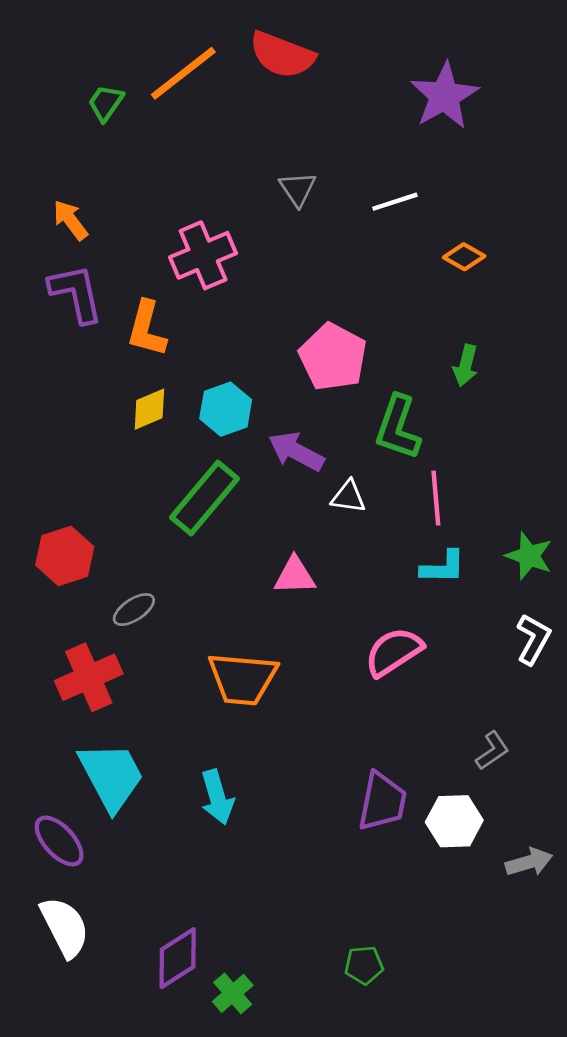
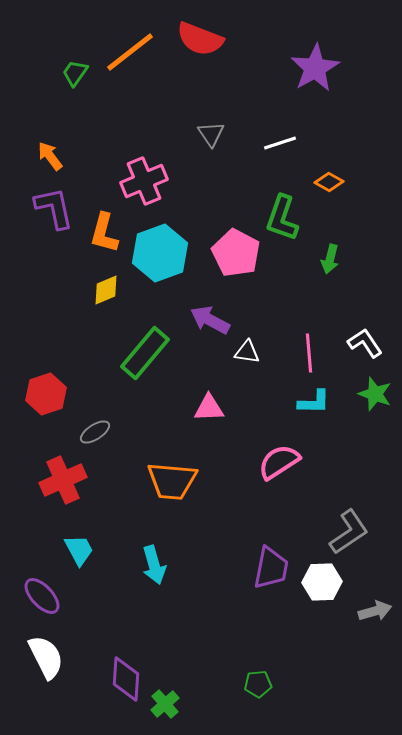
cyan hexagon: (226, 409) -> (160, 253), moved, size x1.5
green L-shape: (398, 427) -> (282, 218), moved
white L-shape: (533, 639) -> (365, 343), moved, turned -63
gray L-shape: (492, 751) -> (349, 532), size x1.6
cyan trapezoid: (111, 776) -> (79, 550), size x0.6
purple diamond: (178, 958) -> (126, 679), turned -54

